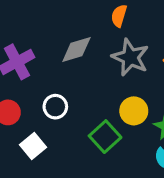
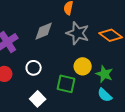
green square: (105, 137) -> (66, 84), turned -30
white square: (33, 146) -> (38, 99), moved

